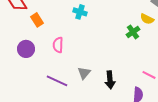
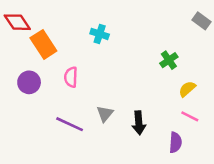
yellow semicircle: (147, 19) -> (187, 89), moved, turned 112
orange rectangle: (37, 20) -> (43, 44), size x1.5

